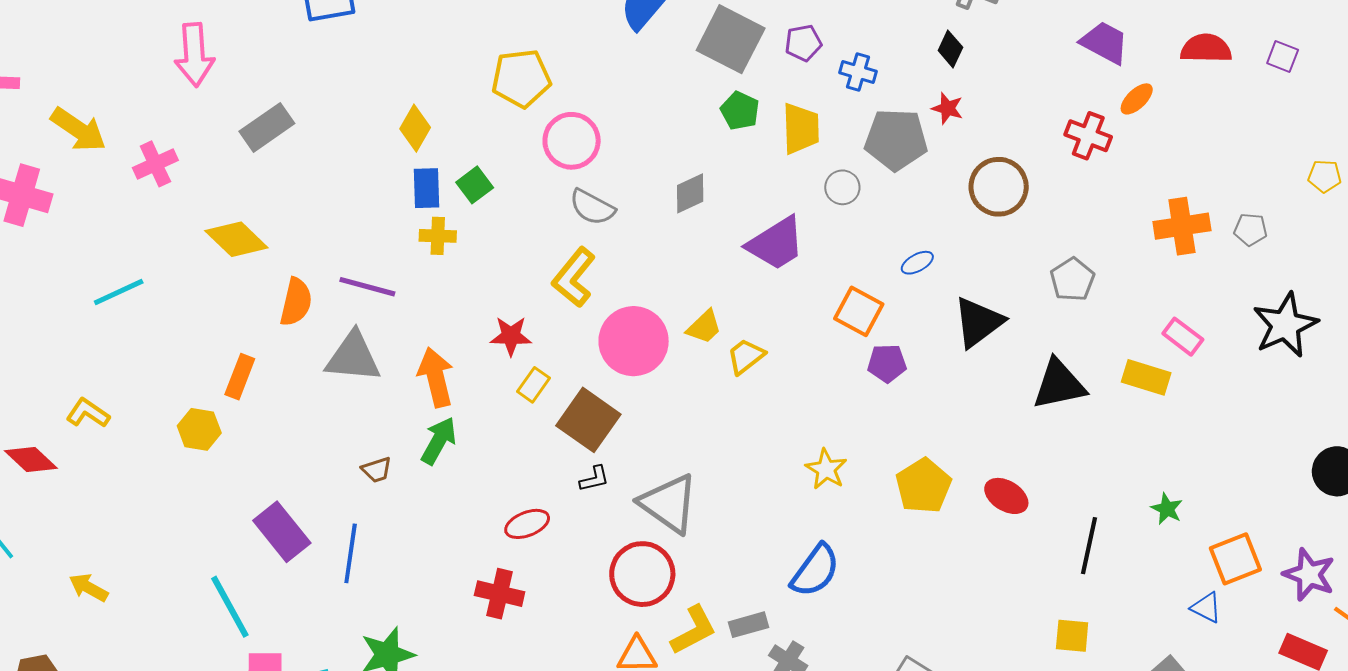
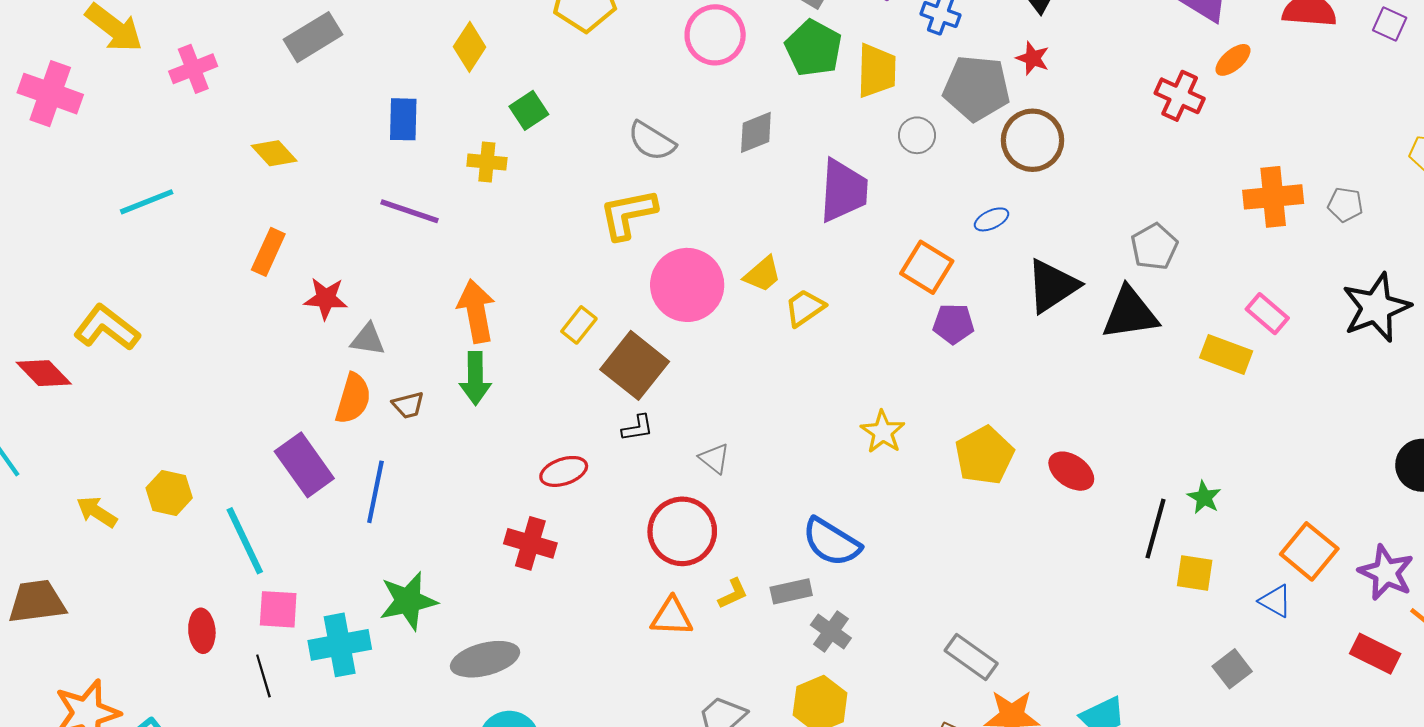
green pentagon: (740, 111) -> (813, 48), size x1.4
pink circle: (572, 141) -> (715, 35), moved
brown circle: (999, 187) -> (1033, 140), moved
blue rectangle: (426, 188) -> (403, 119), moved
yellow diamond: (236, 239) -> (274, 153), size x0.7
purple trapezoid: (776, 243) -> (843, 191), turned -58
yellow L-shape: (574, 277) -> (628, 214), turned 36
orange semicircle: (296, 302) -> (353, 399), moved
red star: (511, 336) -> (326, 298), moved
gray triangle: (353, 357) -> (368, 339), moved, size x0.6
orange rectangle: (240, 377) -> (268, 252), moved
black triangle: (1059, 384) -> (1130, 313), moved
yellow L-shape: (88, 413) -> (107, 328), size x1.4
yellow hexagon: (199, 429) -> (169, 493), moved
green arrow: (439, 441) -> (475, 378), turned 147
gray triangle: (669, 504) -> (714, 459), size x0.5
green star: (1167, 509) -> (1204, 497), moved
orange square: (1235, 559) -> (1309, 551), turned -32
blue semicircle: (815, 571) -> (831, 542), moved, turned 82
yellow L-shape: (694, 630) -> (733, 594), size x0.6
yellow square: (1072, 636) -> (1195, 573), moved

